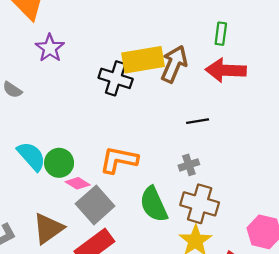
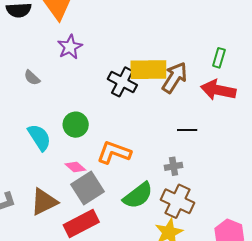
green circle: (59, 163) -> (76, 125), moved
green semicircle: (154, 204) -> (138, 195), turned -112

